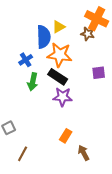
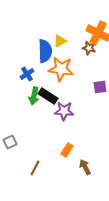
black rectangle: (58, 77) -> (48, 96), moved
brown line: (23, 154) -> (35, 168), moved

